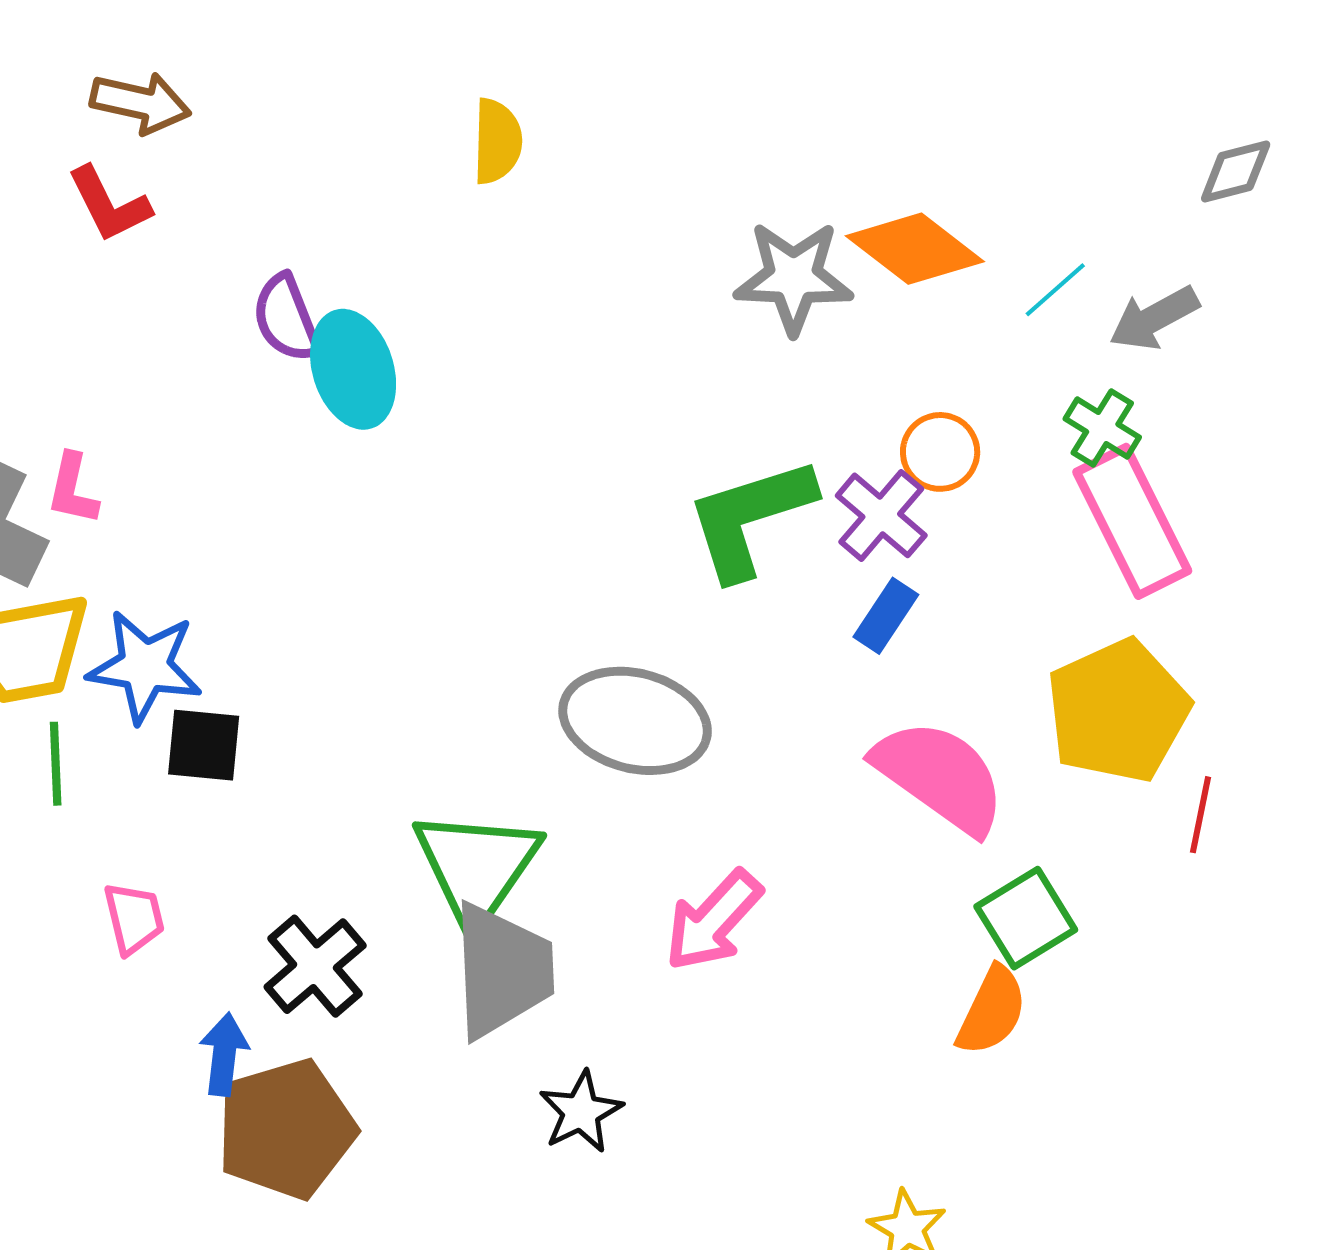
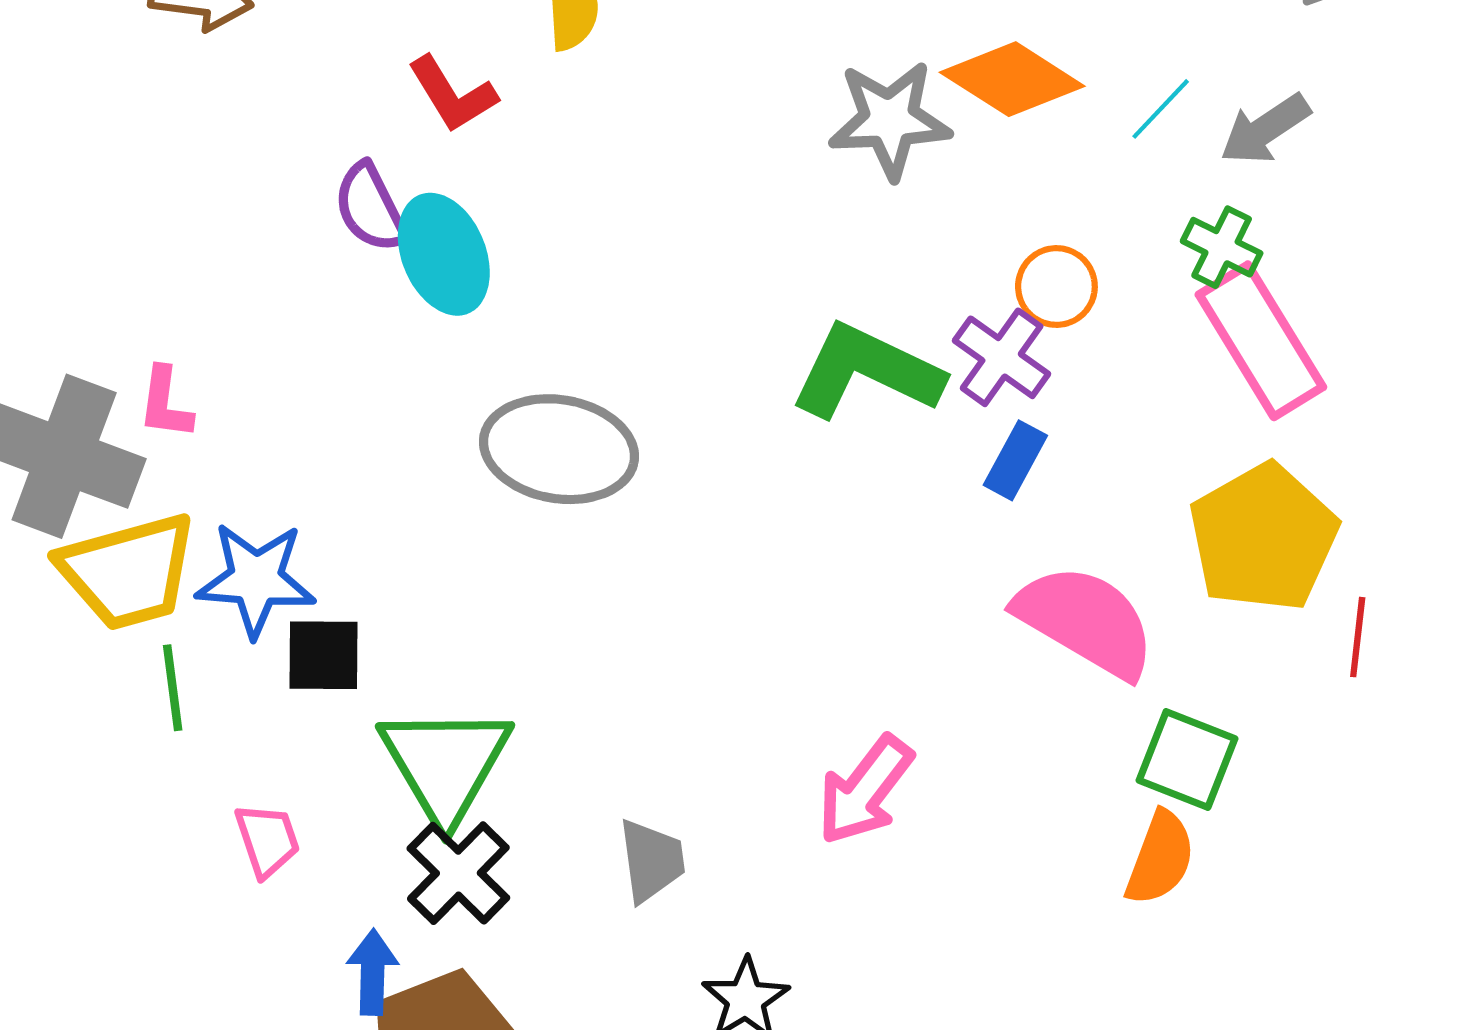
red L-shape: (109, 204) -> (452, 94), moved
green L-shape: (750, 518) -> (866, 371), turned 48
gray ellipse: (635, 721) -> (559, 449), moved
green triangle: (477, 867) -> (445, 764), moved
green square: (1026, 918) -> (1187, 759), turned -32
gray trapezoid: (502, 970) -> (652, 861), size x0.6

